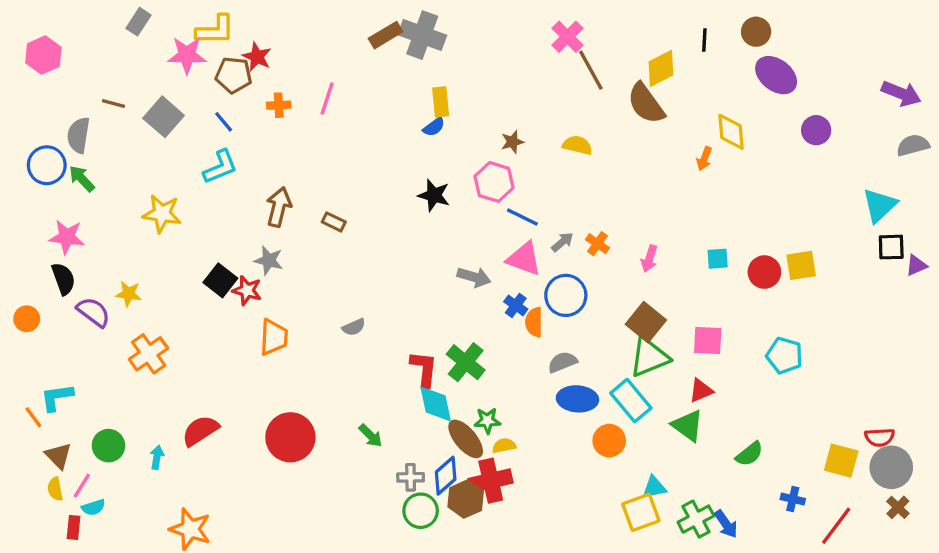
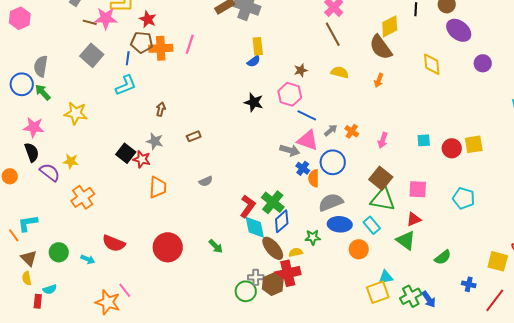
brown line: (591, 70) -> (333, 34), moved
brown pentagon: (234, 75) -> (142, 42), moved
brown line: (113, 103) -> (90, 22), moved
orange cross: (279, 105) -> (161, 48), size x1.6
blue line: (224, 122) -> (128, 58), turned 48
orange arrow: (704, 159) -> (379, 80), moved
brown arrow: (279, 207) -> (161, 109), size x0.6
yellow star: (162, 214) -> (76, 113), moved
brown rectangle: (334, 222) -> (194, 136), moved, turned -48
gray arrow: (474, 277) -> (290, 150), moved
green triangle: (649, 357) -> (383, 199), turned 32
gray semicircle: (562, 362) -> (331, 202), size x1.4
red L-shape: (424, 369) -> (248, 206), turned 30
cyan rectangle: (631, 401) -> (372, 225), size x0.7
green star: (487, 421) -> (313, 237), moved
red semicircle: (200, 431) -> (114, 243), turned -125
cyan arrow: (157, 457) -> (88, 259), turned 104
blue diamond: (446, 476) -> (282, 221), moved
gray cross: (411, 477) -> (256, 277), moved
pink line: (82, 486) -> (125, 290), moved, turned -70

